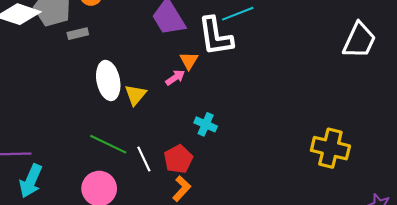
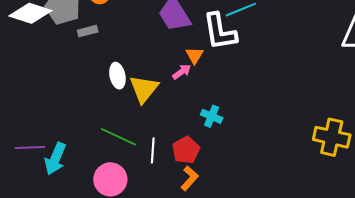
white ellipse: (108, 81) -> (117, 76), size x0.7
yellow triangle: (135, 95) -> (144, 89), size x1.4
white line: (144, 159) -> (153, 150), turned 30
cyan arrow: (31, 181) -> (55, 159), moved

